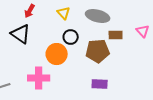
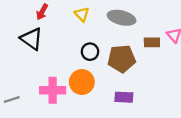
brown rectangle: (116, 35) -> (152, 42), moved
black circle: (71, 37) -> (90, 52), moved
orange circle: (57, 54) -> (82, 82), moved

